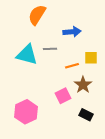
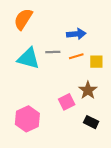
orange semicircle: (37, 15) -> (23, 19), moved
orange line: (72, 66) -> (76, 56), moved

